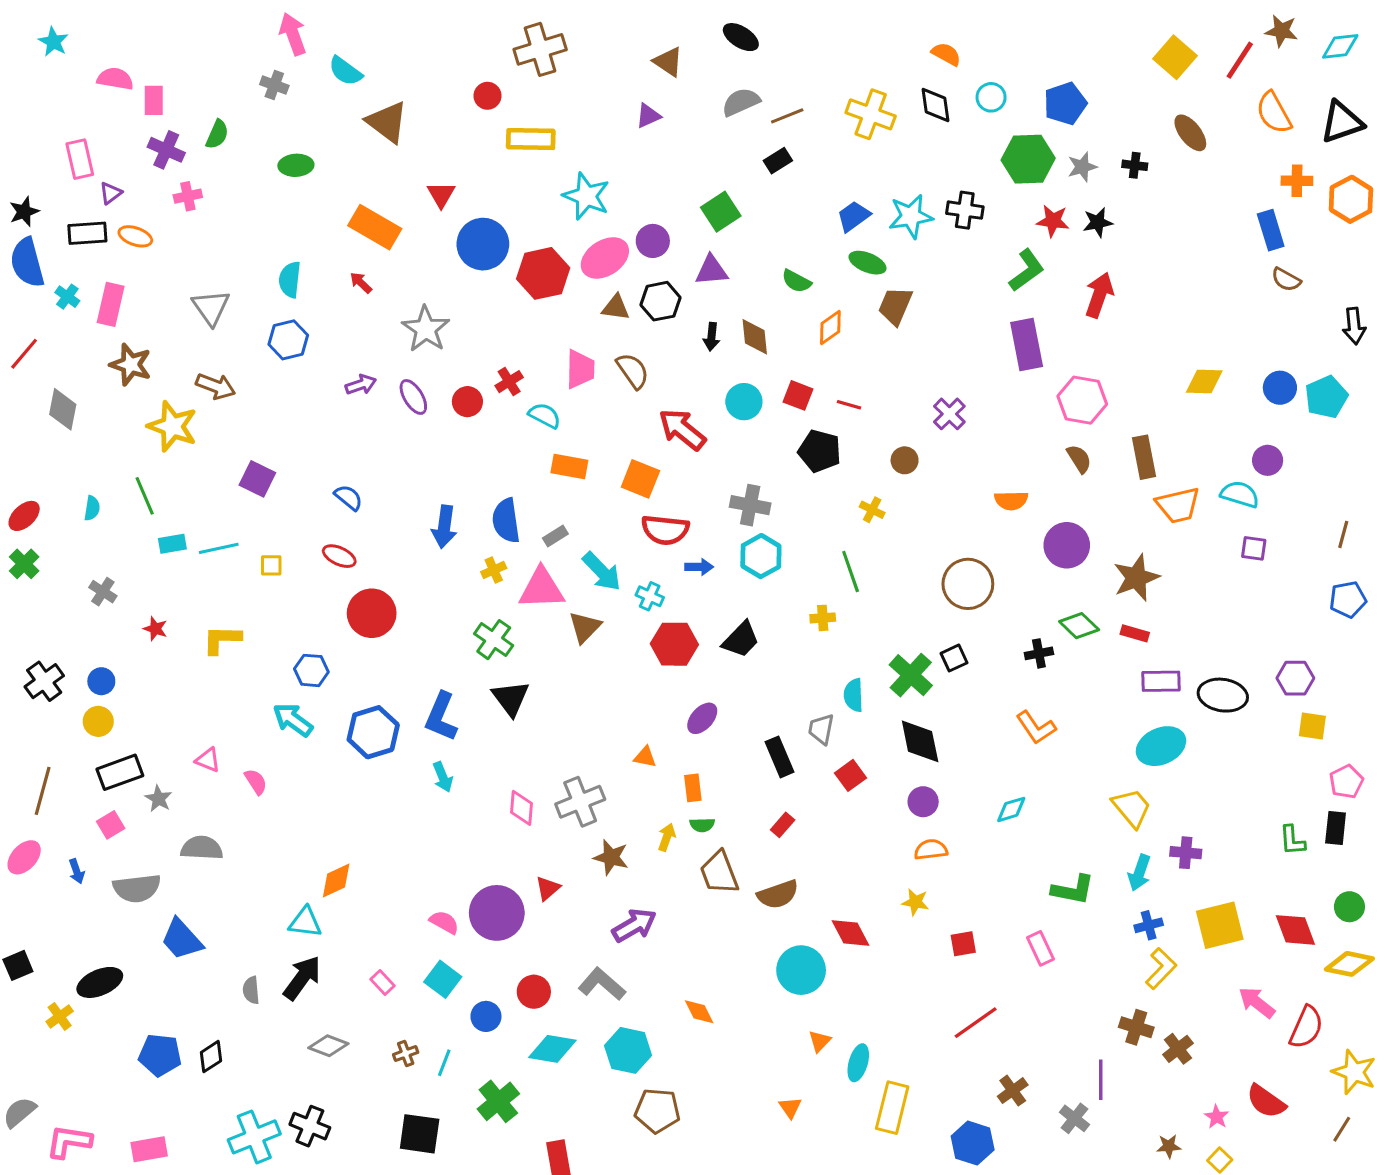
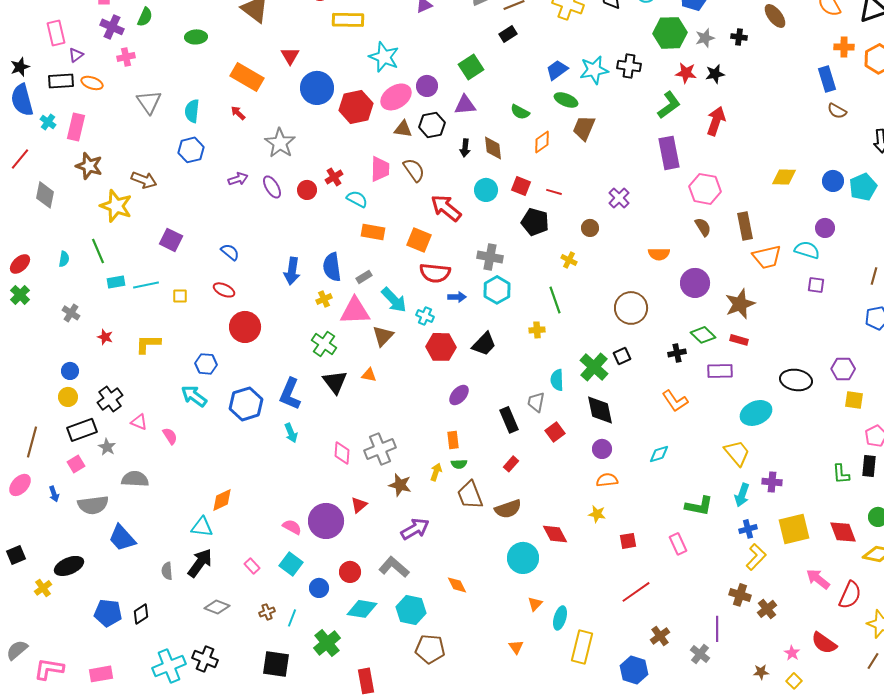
gray triangle: (211, 307) -> (149, 102), moved
black cross: (44, 681) -> (110, 399), moved
purple rectangle: (1161, 681) -> (720, 371), moved
orange triangle: (645, 757) -> (369, 375), moved

